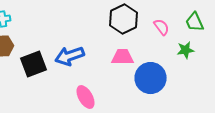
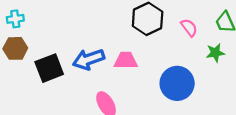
pink trapezoid: (122, 57) -> (126, 60), moved

